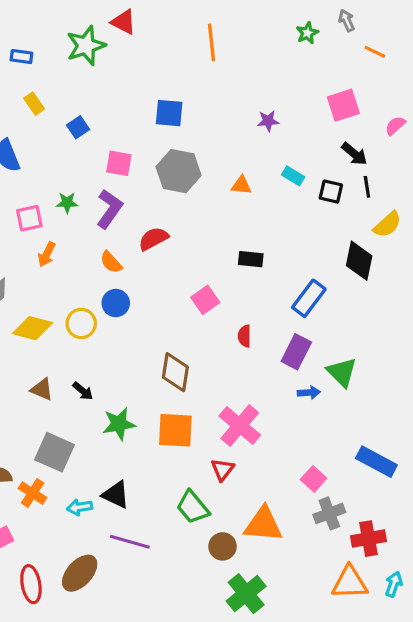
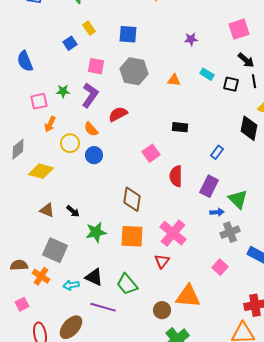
yellow rectangle: (34, 104) -> (89, 28), moved
blue rectangle: (309, 298) -> (217, 152), size x0.6
yellow circle: (81, 323) -> (70, 143), moved
red semicircle: (244, 336) -> (176, 176), size x1.5
green trapezoid: (193, 507) -> (127, 284), moved
gray cross: (329, 513) -> (230, 232), moved

